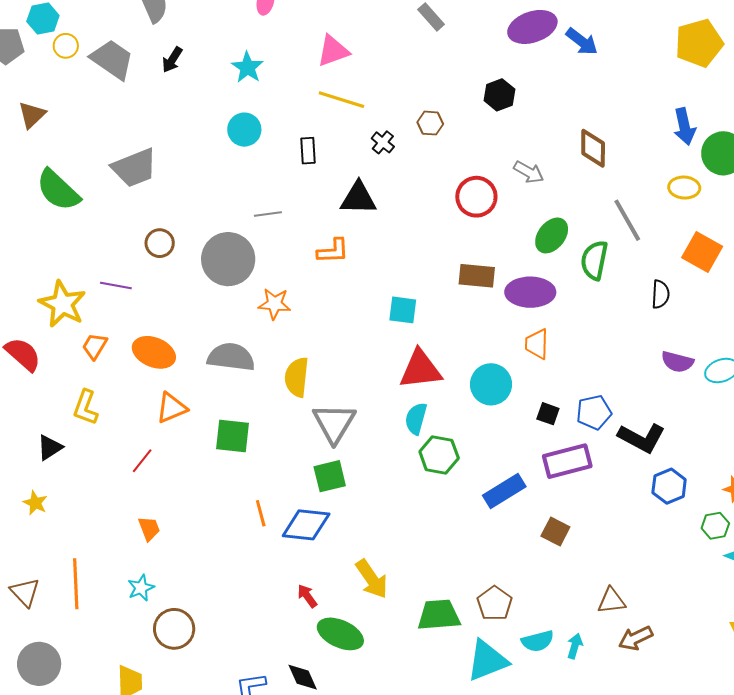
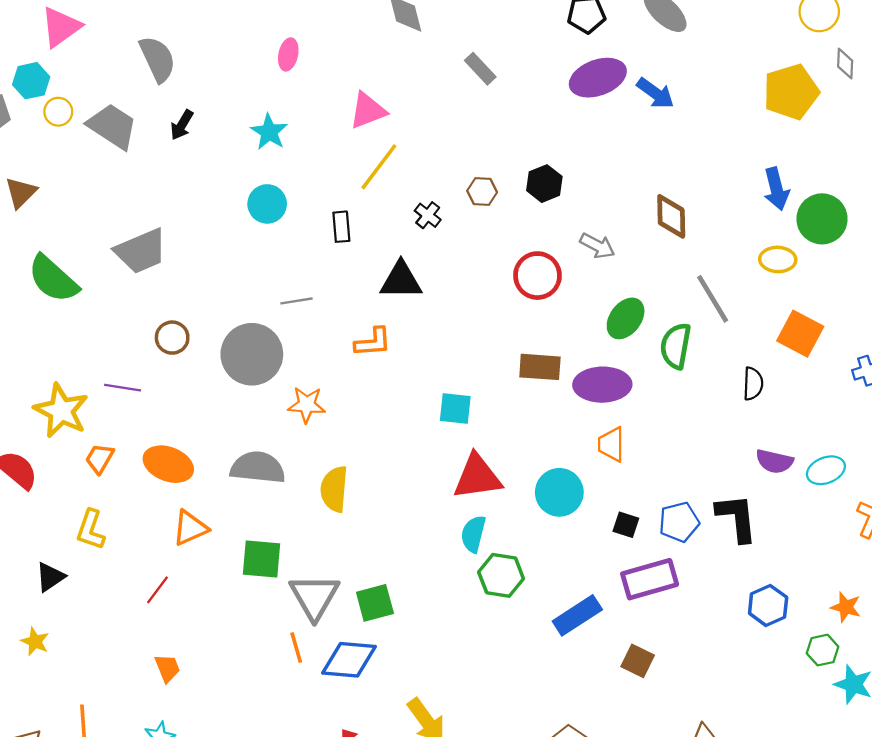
black hexagon: (499, 95) -> (544, 184), moved
yellow line: (341, 100) -> (379, 167), turned -69
gray triangle: (334, 423) -> (314, 597), moved
black L-shape: (642, 438) -> (737, 518), moved, turned -123

